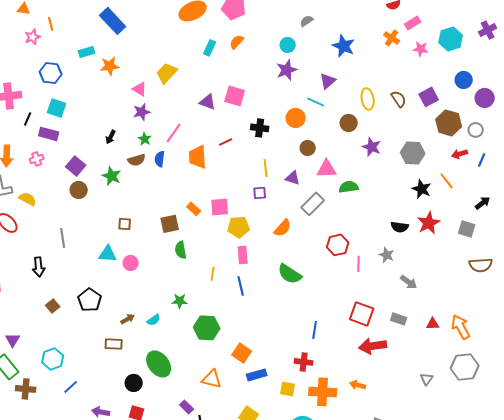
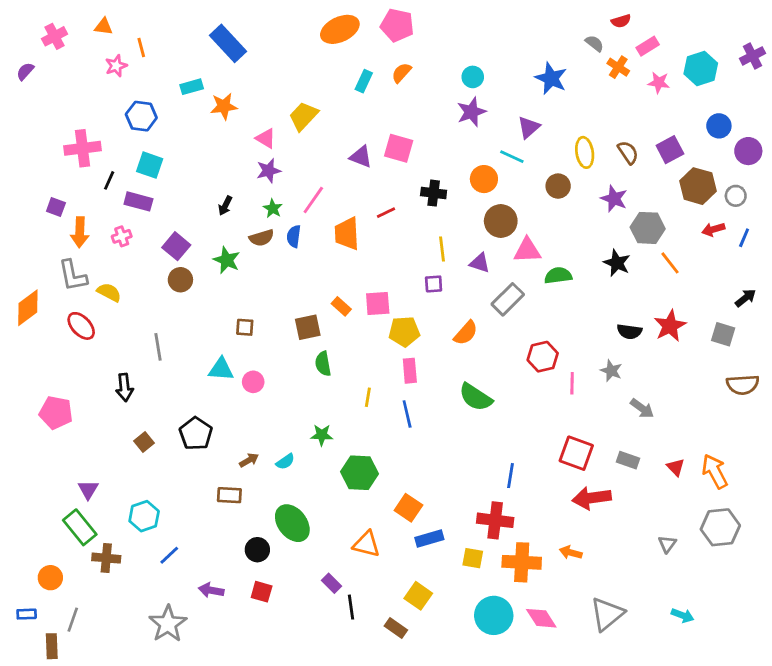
gray semicircle: (307, 21) -> (594, 43), moved, turned 72
purple star: (372, 147) -> (614, 199), moved
brown circle: (308, 148) -> (501, 221), size x1.5
orange line: (447, 181) -> (670, 263), moved
black star: (422, 189) -> (617, 263), moved
red triangle: (433, 324) -> (676, 467), turned 48
red cross: (304, 362) -> (495, 520), size x1.4

